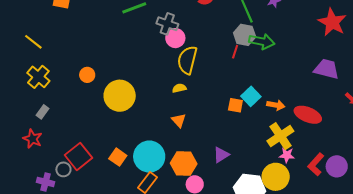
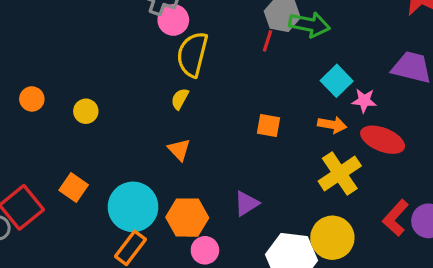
orange circle: (87, 75) -> (32, 99), moved
yellow semicircle: (179, 88) -> (180, 99), turned -48
yellow circle: (120, 96) -> (86, 111), size x0.5
cyan square: (251, 96) -> (337, 81), moved
pink star: (287, 155) -> (364, 101), moved
orange square: (118, 157) -> (74, 187), moved

